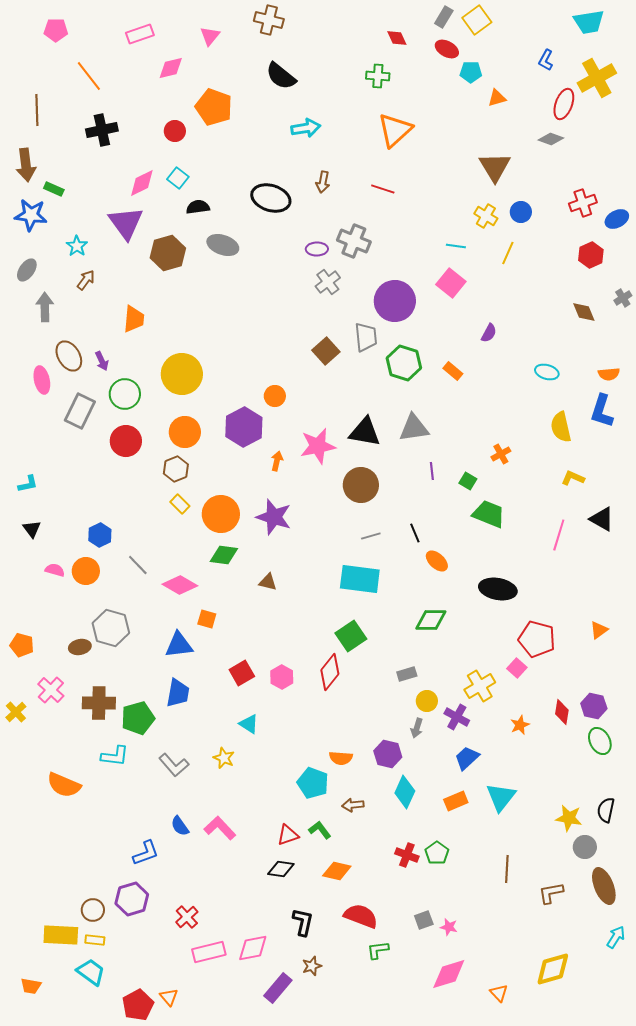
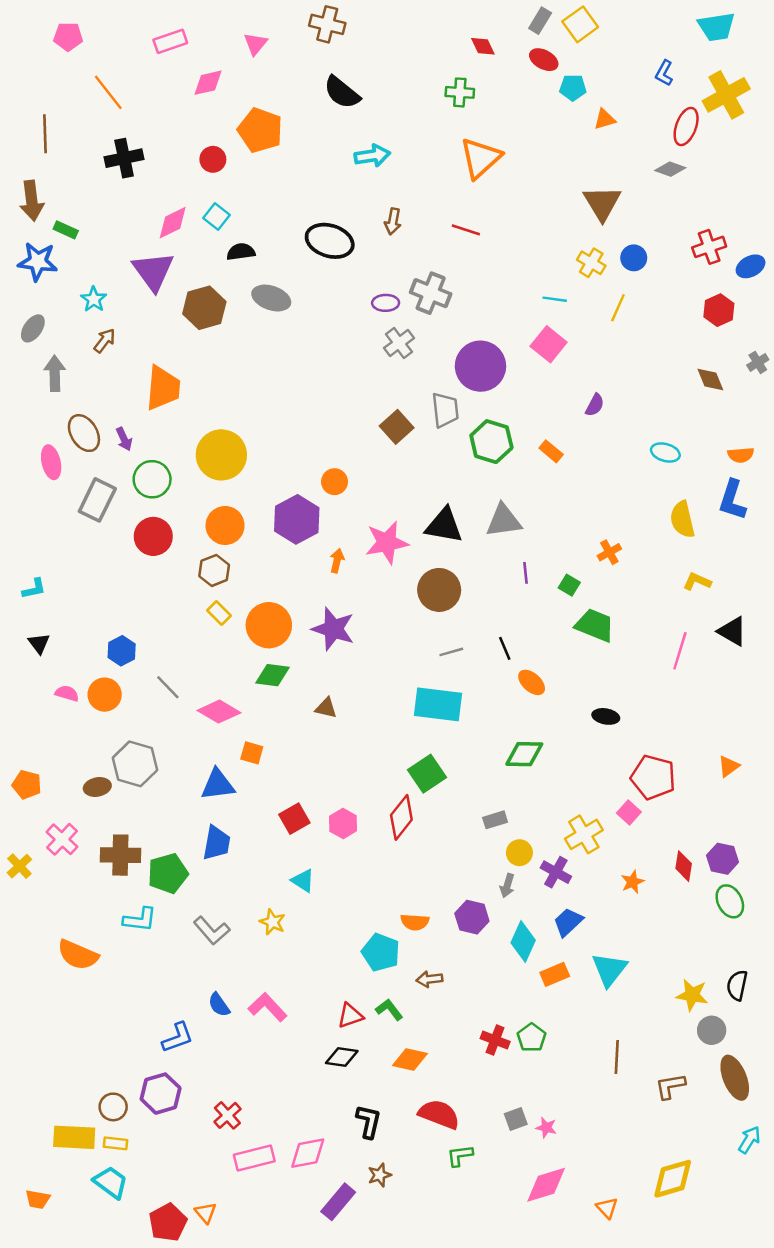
orange trapezoid: (134, 319) -> (163, 388), size x1.4
black ellipse: (498, 589) -> (606, 716), size x0.6
cyan diamond: (405, 792) -> (523, 941), moved

